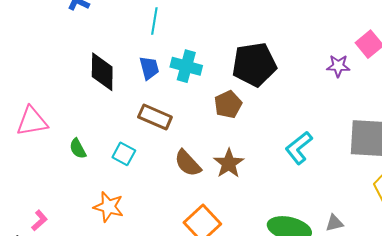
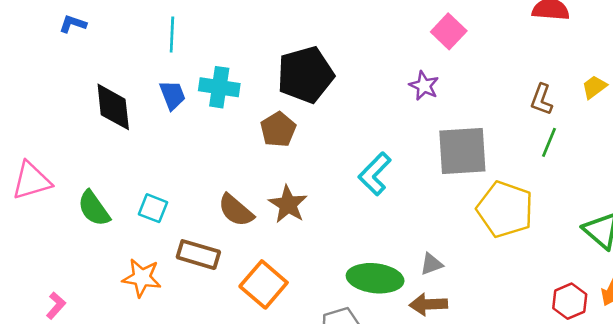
purple star: (338, 66) -> (424, 86), moved, turned 30
brown rectangle: (155, 117) -> (198, 255), moved
green semicircle: (78, 149) -> (94, 208), size x1.4

